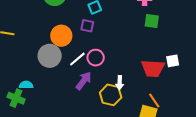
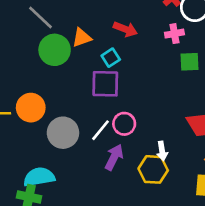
purple square: (87, 26) -> (105, 84), size x1.6
orange circle: (61, 36) -> (31, 108), moved
cyan semicircle: (26, 85) -> (39, 177), size x1.6

